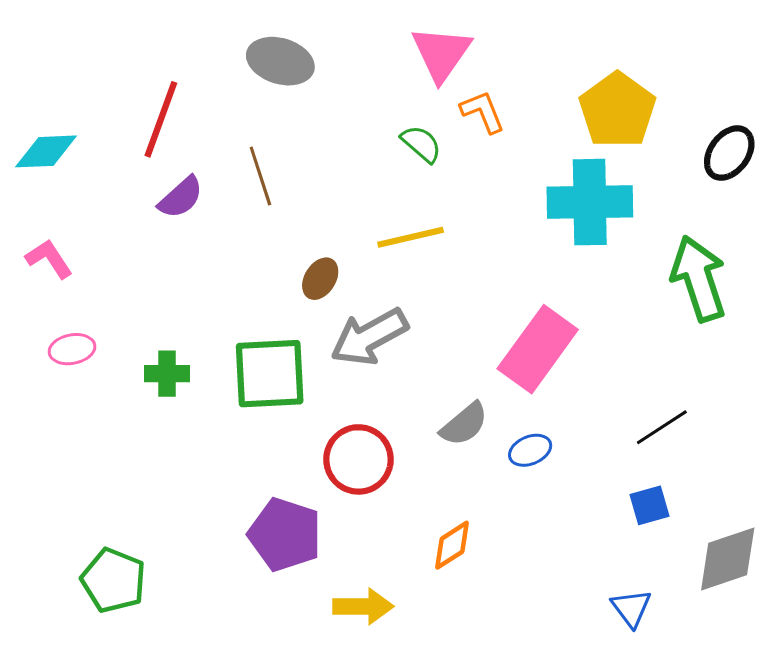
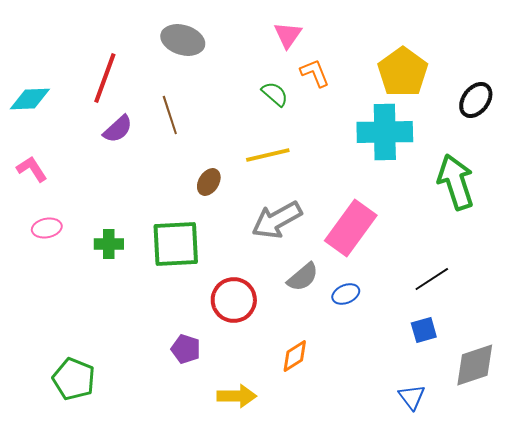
pink triangle: (441, 53) -> (288, 35), size x0.7
gray arrow: (369, 337) -> (277, 220), moved
purple pentagon: (285, 534) -> (186, 349), size x0.6

